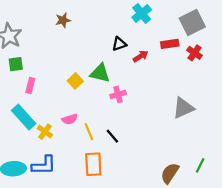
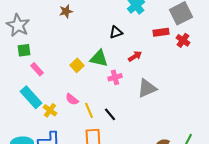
red arrow: (141, 56) -> (135, 56), moved
pink rectangle: (30, 85) -> (37, 69), turned -56
gray triangle: (183, 108) -> (147, 88), moved
pink semicircle: (70, 119) -> (72, 99), turned 56

